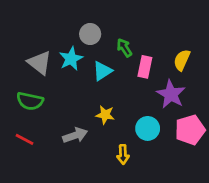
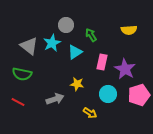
yellow semicircle: (182, 60) -> (129, 30), moved, turned -119
pink rectangle: (145, 67) -> (102, 62), moved
yellow arrow: (123, 154) -> (90, 113), turned -56

